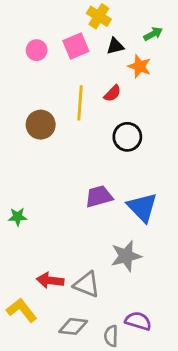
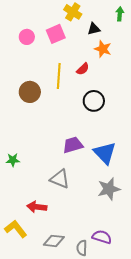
green arrow: (153, 34) -> (120, 14), moved, turned -56
black triangle: (115, 46) -> (94, 29), moved
gray star: (126, 256) -> (109, 189), moved
gray triangle: (87, 284) -> (60, 179), moved

